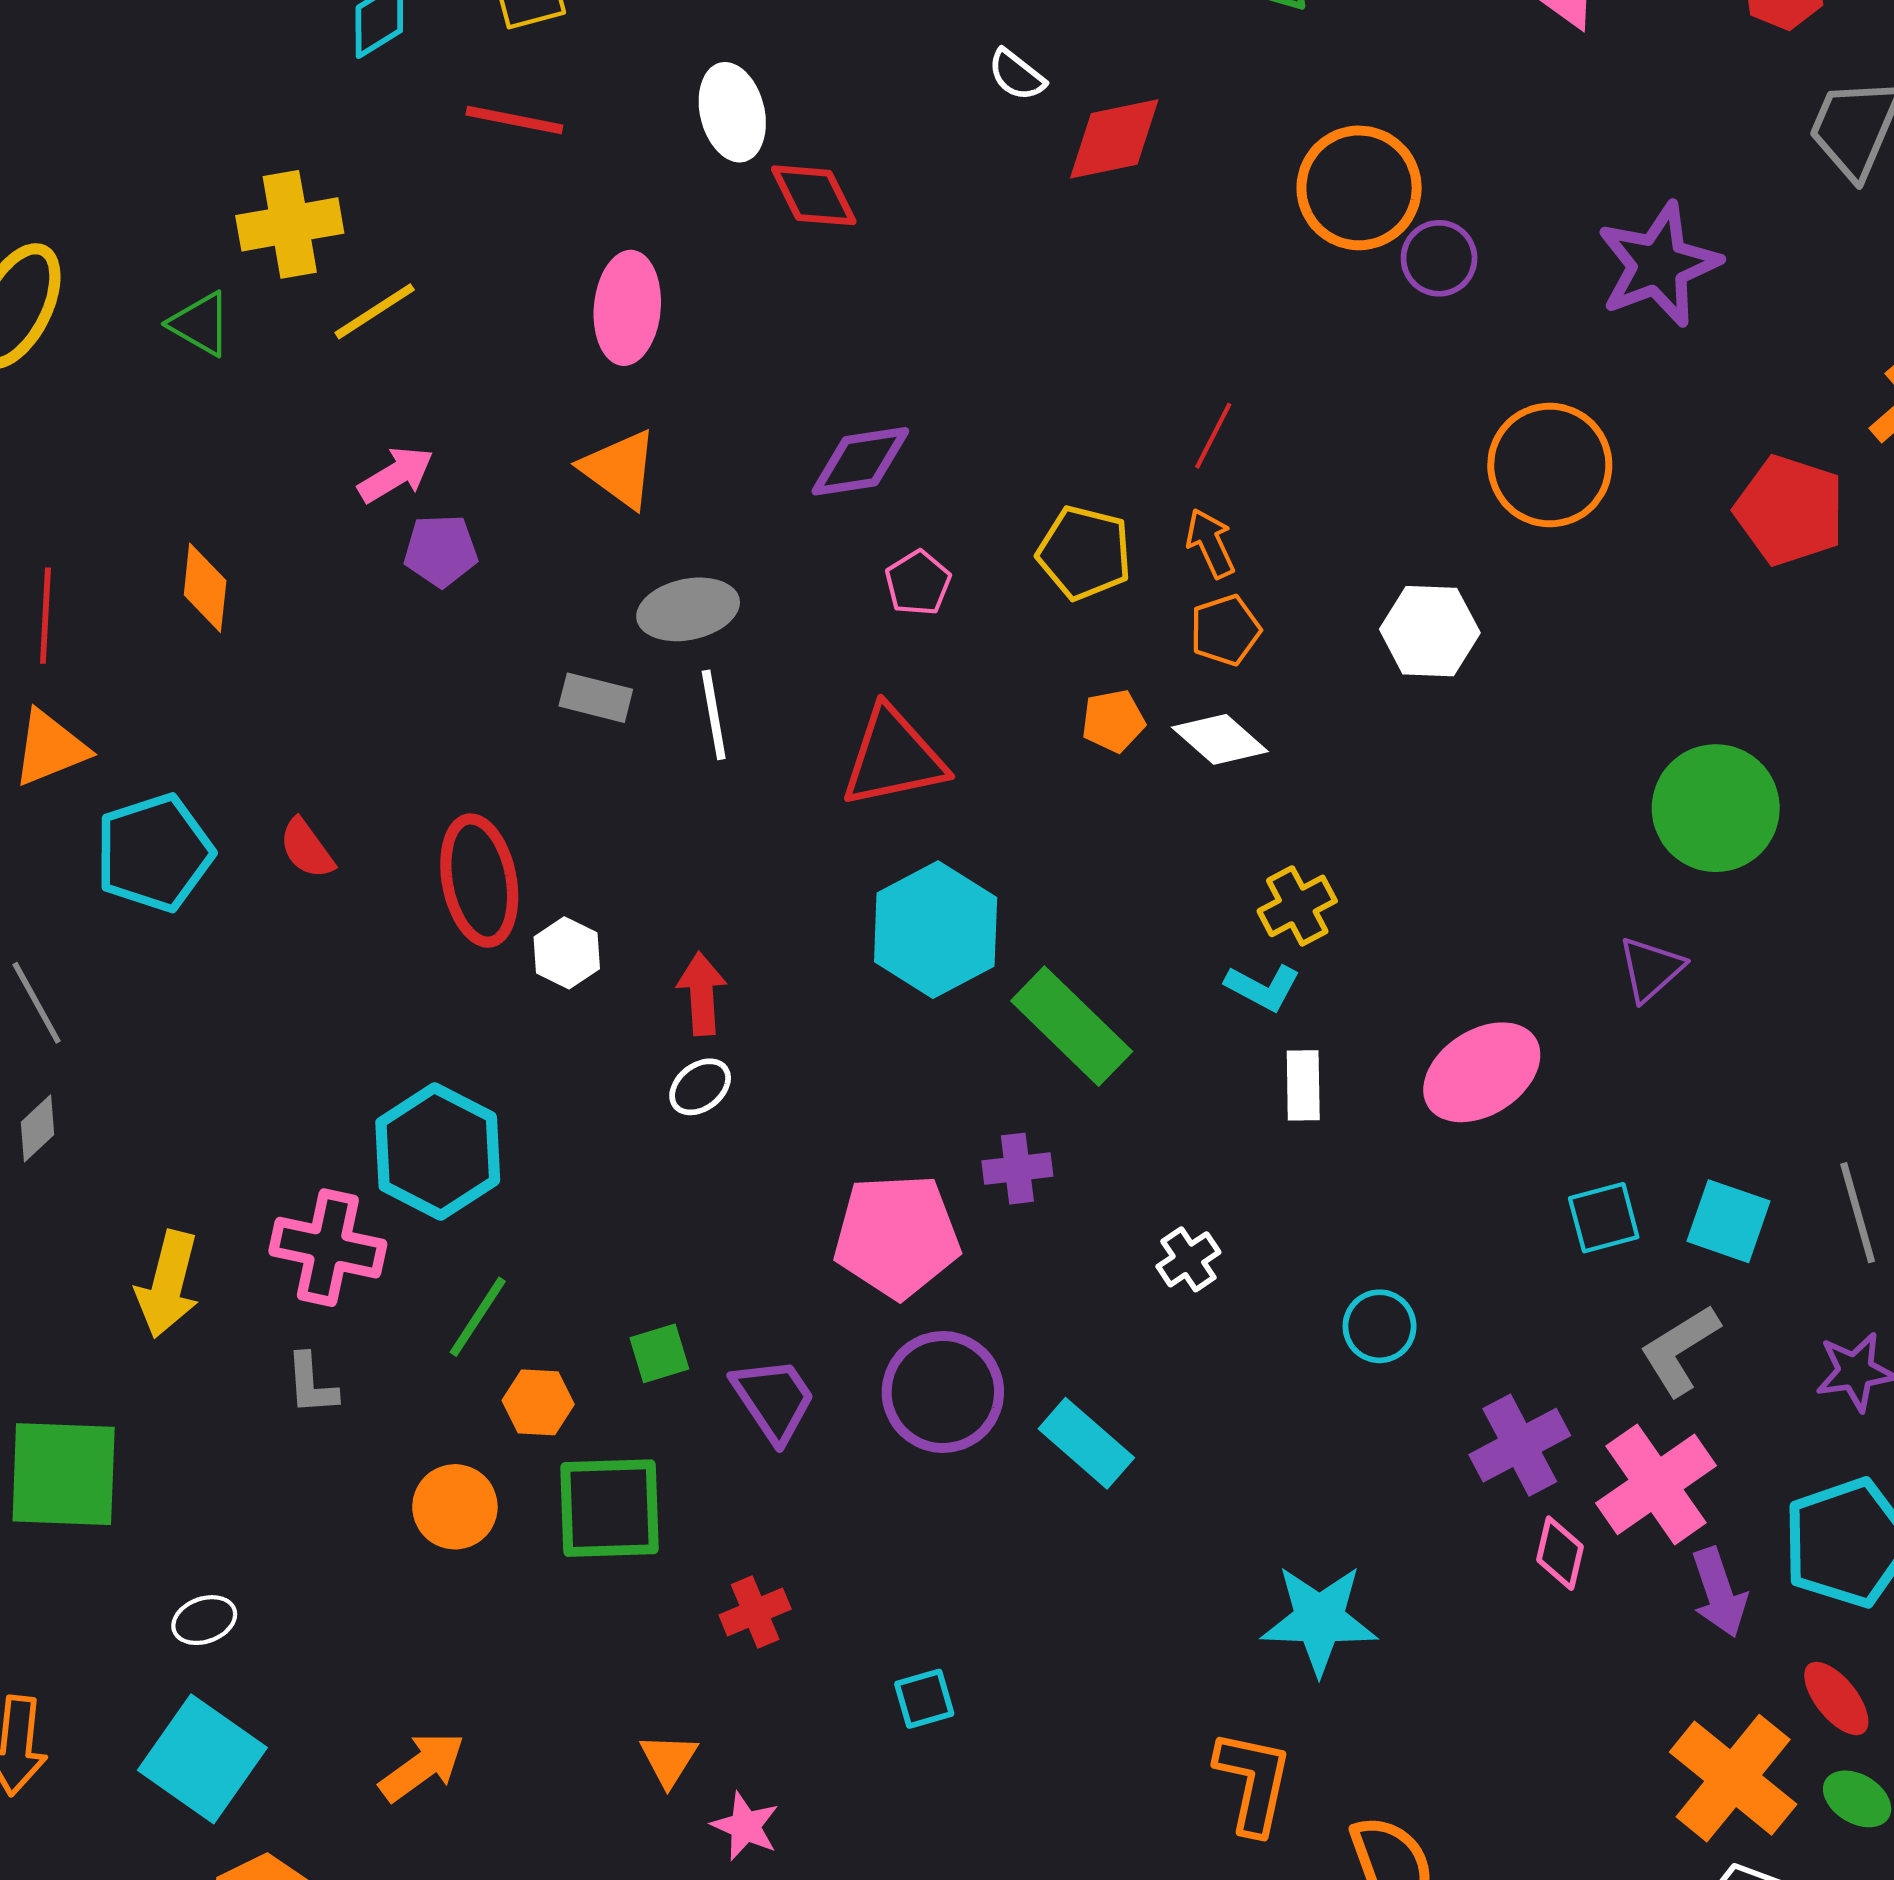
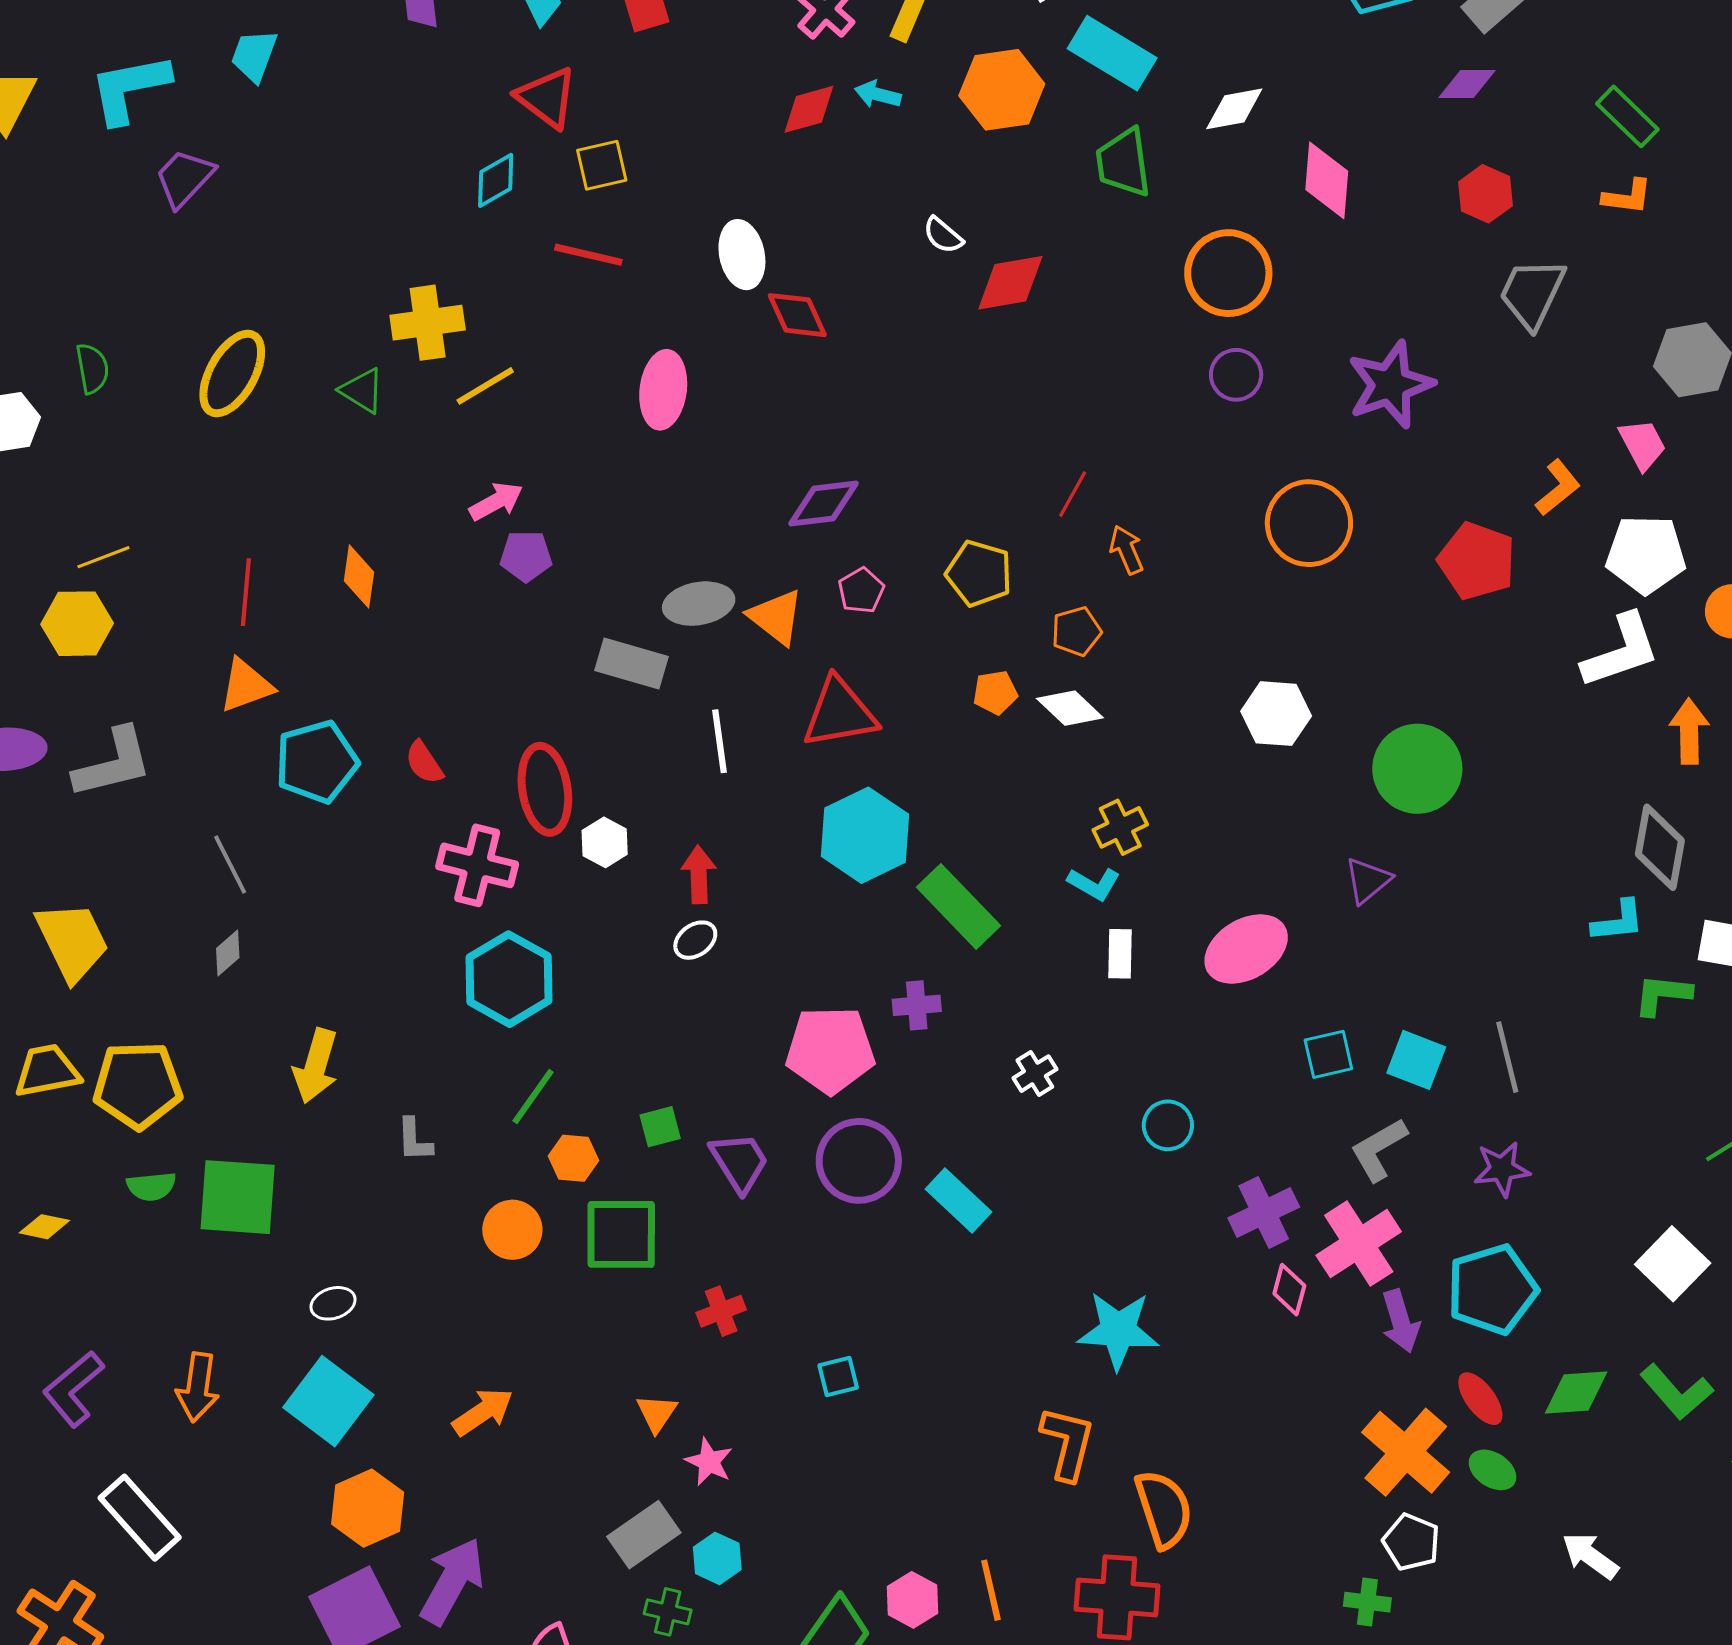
orange circle: (1359, 188) -> (1228, 273), moved
orange triangle: (620, 469) -> (776, 617), moved
orange arrow: (1210, 543) -> (1127, 550), moved
white hexagon: (1430, 631) -> (1276, 714), moved
gray rectangle: (596, 698) -> (631, 663), size x1.4
white line: (714, 715) -> (719, 741), moved
pink cross: (328, 1248) -> (477, 865), moved

